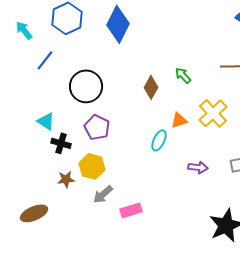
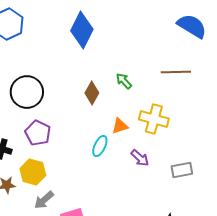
blue diamond: (118, 24) -> (82, 30), moved
yellow cross: (213, 113) -> (154, 119), turned -32
purple arrow: (198, 167) -> (140, 158), moved, turned 36

